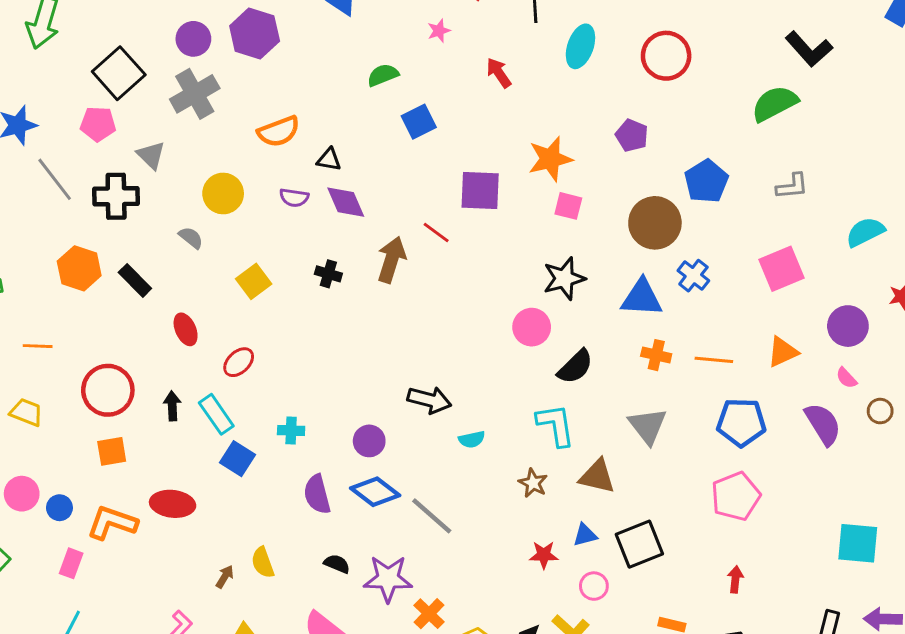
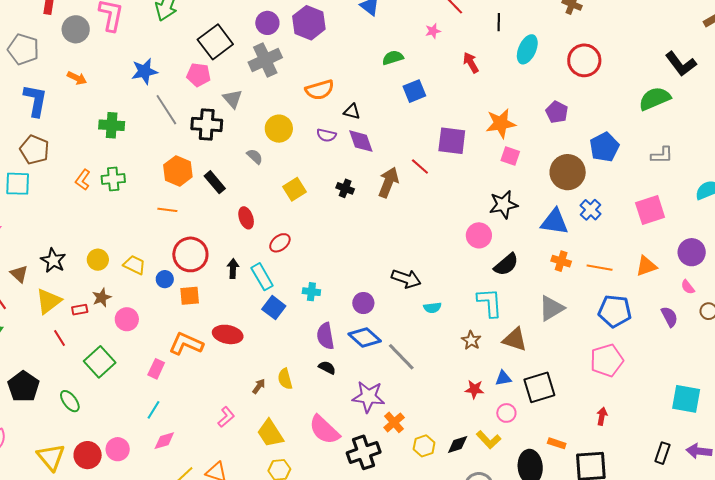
orange line: (38, 346) -> (167, 210), moved
purple semicircle: (823, 424) -> (669, 317), size x0.7
gray triangle: (648, 426) -> (551, 308), turned 32
blue circle: (59, 508) -> (165, 279), moved
black semicircle: (337, 564) -> (327, 368), moved

